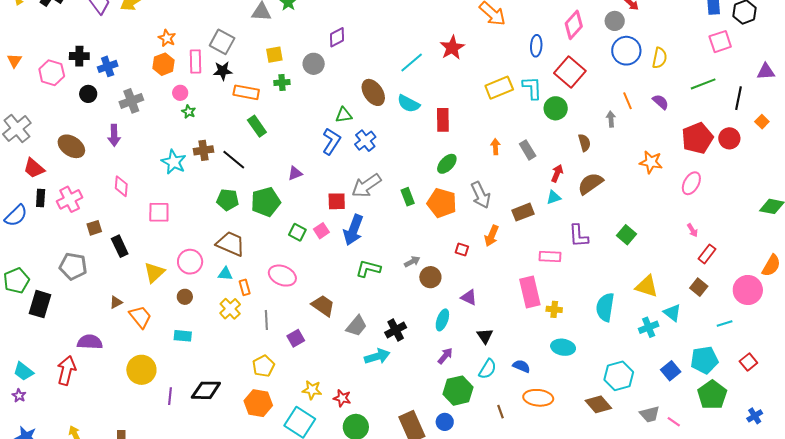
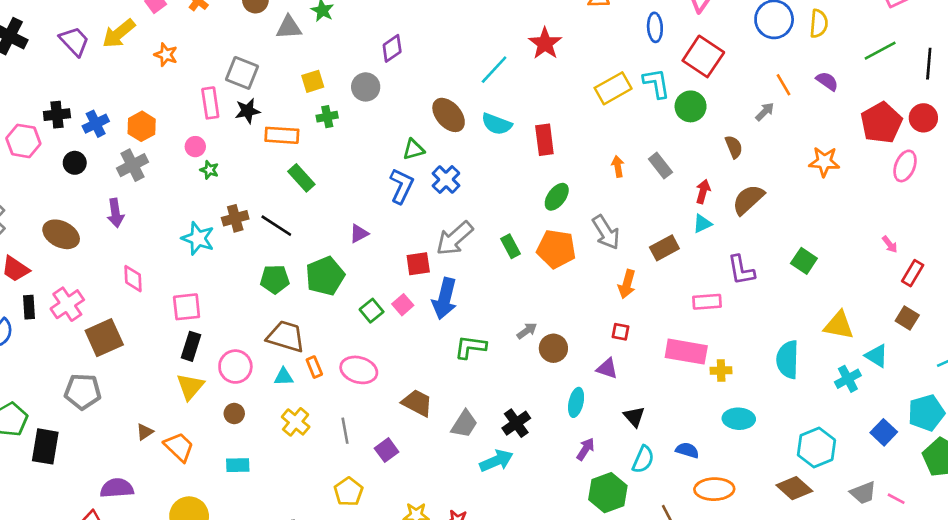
orange star: (167, 38) -> (166, 55), moved
orange hexagon: (164, 64) -> (142, 126), moved
gray arrow: (611, 119) -> (765, 112), turned 56
pink ellipse: (691, 183) -> (905, 166), moved
brown square: (94, 228) -> (104, 338), size x1.8
green square: (297, 232) -> (372, 311), turned 30
black rectangle: (120, 246) -> (191, 346), moved, turned 50
red square: (462, 249) -> (621, 332), moved
orange rectangle: (245, 287) -> (314, 367), moved
pink rectangle: (530, 292) -> (686, 352), turned -60

